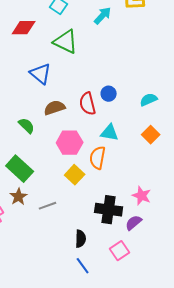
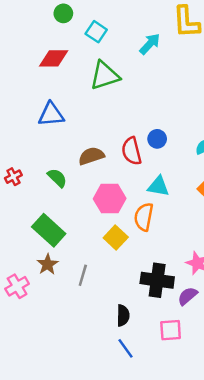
green triangle: (66, 42) -> (105, 76), turned -44
blue triangle: (41, 74) -> (51, 115), moved, turned -45
gray line: (48, 206) -> (83, 275), turned -54
pink square: (120, 251) -> (171, 330), turned 30

